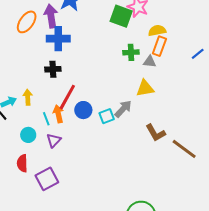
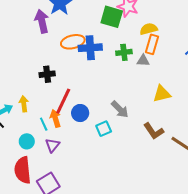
orange ellipse: (27, 22) -> (73, 42), moved, turned 45
blue cross: (58, 39) -> (90, 48), moved
yellow triangle: (145, 88) -> (162, 94), moved
gray arrow: (123, 109) -> (120, 109), turned 96
cyan square: (107, 116) -> (104, 129), moved
red semicircle: (22, 163) -> (23, 170), size x1.5

